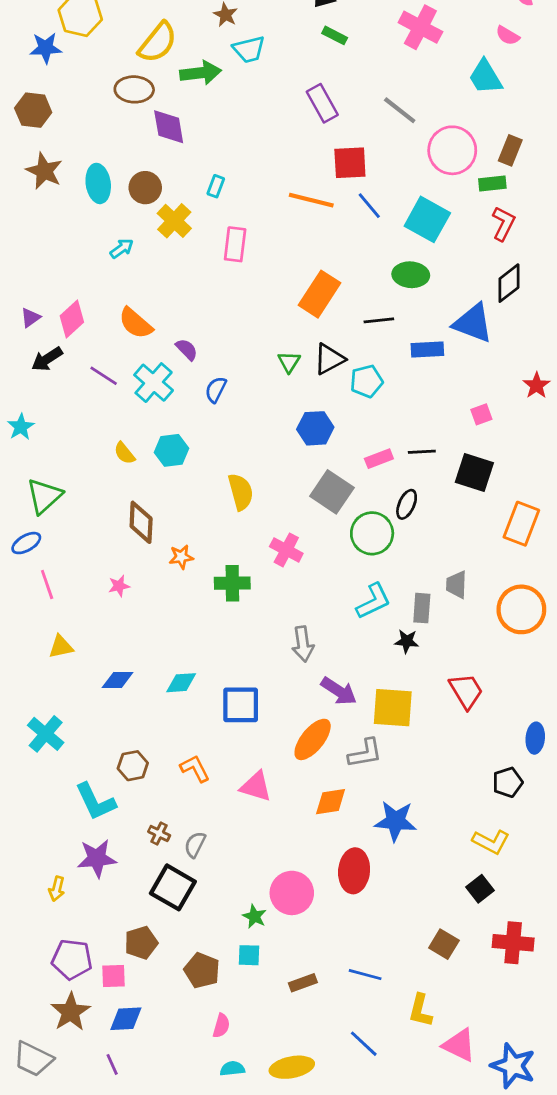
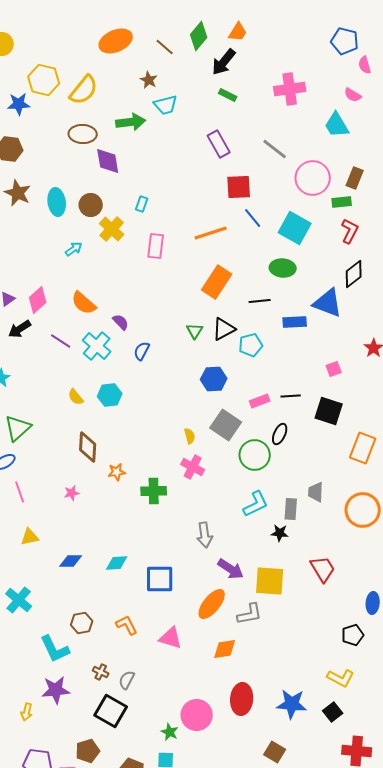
pink cross: (420, 27) -> (290, 89), turned -36
yellow semicircle: (158, 42) -> (84, 90), moved
orange line: (311, 200) -> (211, 233), moved, turned -32
yellow semicircle: (241, 492) -> (190, 436), moved, size x0.6
blue star: (396, 821) -> (292, 704), moved
brown square: (444, 944) -> (275, 752), moved

